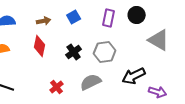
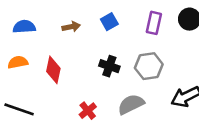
red diamond: (40, 46) -> (53, 70), moved
black cross: (74, 52) -> (109, 66), turned -35

